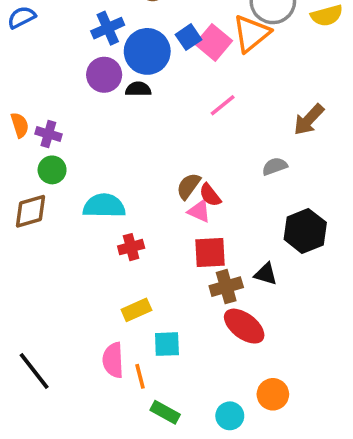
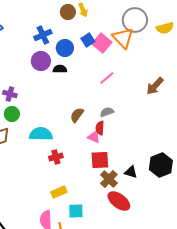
orange triangle: (251, 33) -> (123, 38), turned -35
blue circle: (147, 51) -> (65, 48), size x0.7
gray semicircle: (275, 166) -> (107, 112), moved
brown semicircle: (188, 186) -> (77, 115), moved
red semicircle: (210, 195) -> (100, 128), turned 40
black hexagon: (305, 231) -> (161, 165), moved
brown cross: (226, 287) -> (109, 179), turned -30

